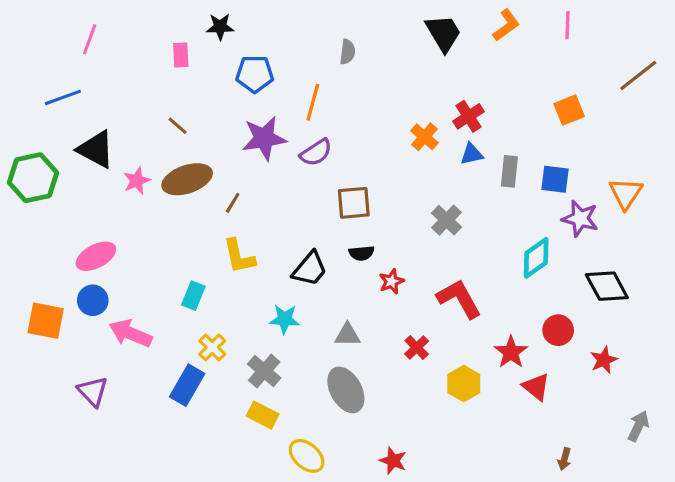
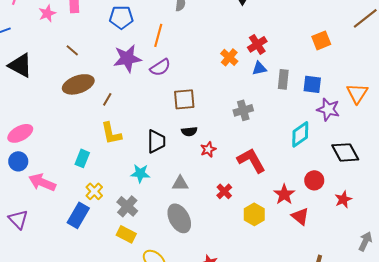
pink star: (137, 181) -> (47, 13), moved
gray cross: (447, 220) -> (243, 110), turned 30
black trapezoid: (310, 269) -> (156, 141), turned -40

